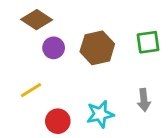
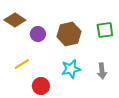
brown diamond: (37, 20) -> (15, 20), moved
cyan star: (100, 114) -> (71, 69), moved

